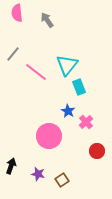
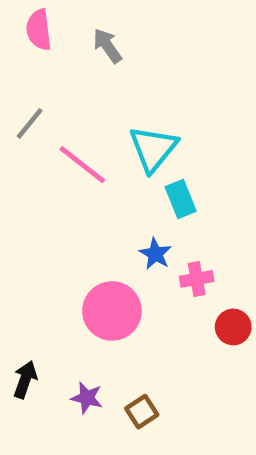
pink cross: (86, 122) -> (197, 279), turned 32
red circle: (97, 151) -> (233, 327), moved

